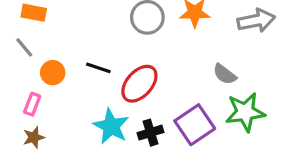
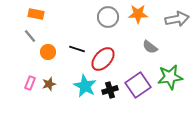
gray semicircle: (225, 74) -> (150, 47), moved
pink rectangle: (32, 104) -> (30, 83), moved
brown star: (34, 137) -> (49, 84), moved

